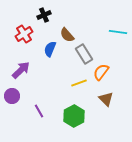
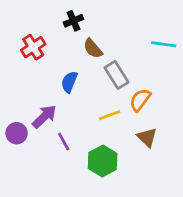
black cross: (44, 15) -> (73, 21), moved
blue semicircle: (50, 49) -> (69, 82), moved
purple arrow: (21, 70) -> (44, 117), moved
purple line: (39, 111) -> (64, 142), moved

